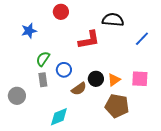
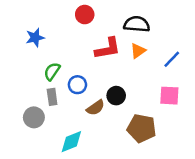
red circle: (61, 12) -> (85, 15), moved
blue line: (142, 39) -> (172, 59), moved
orange triangle: (114, 80) -> (138, 51), moved
gray circle: (17, 96) -> (34, 117), moved

